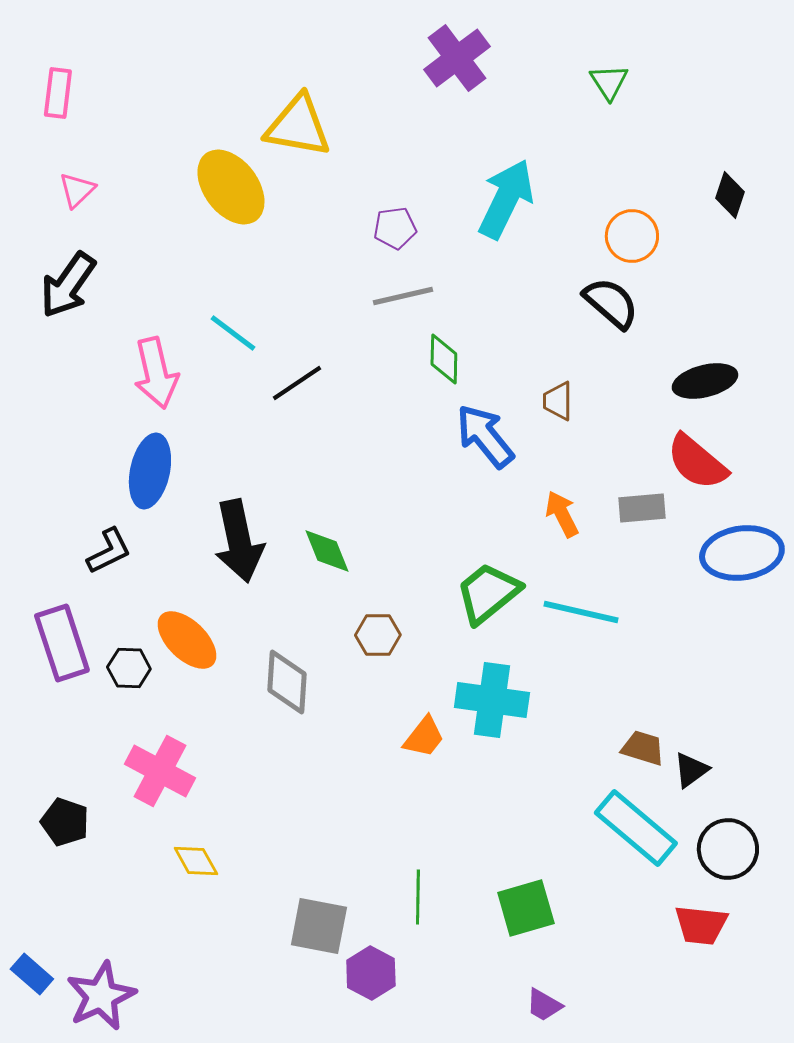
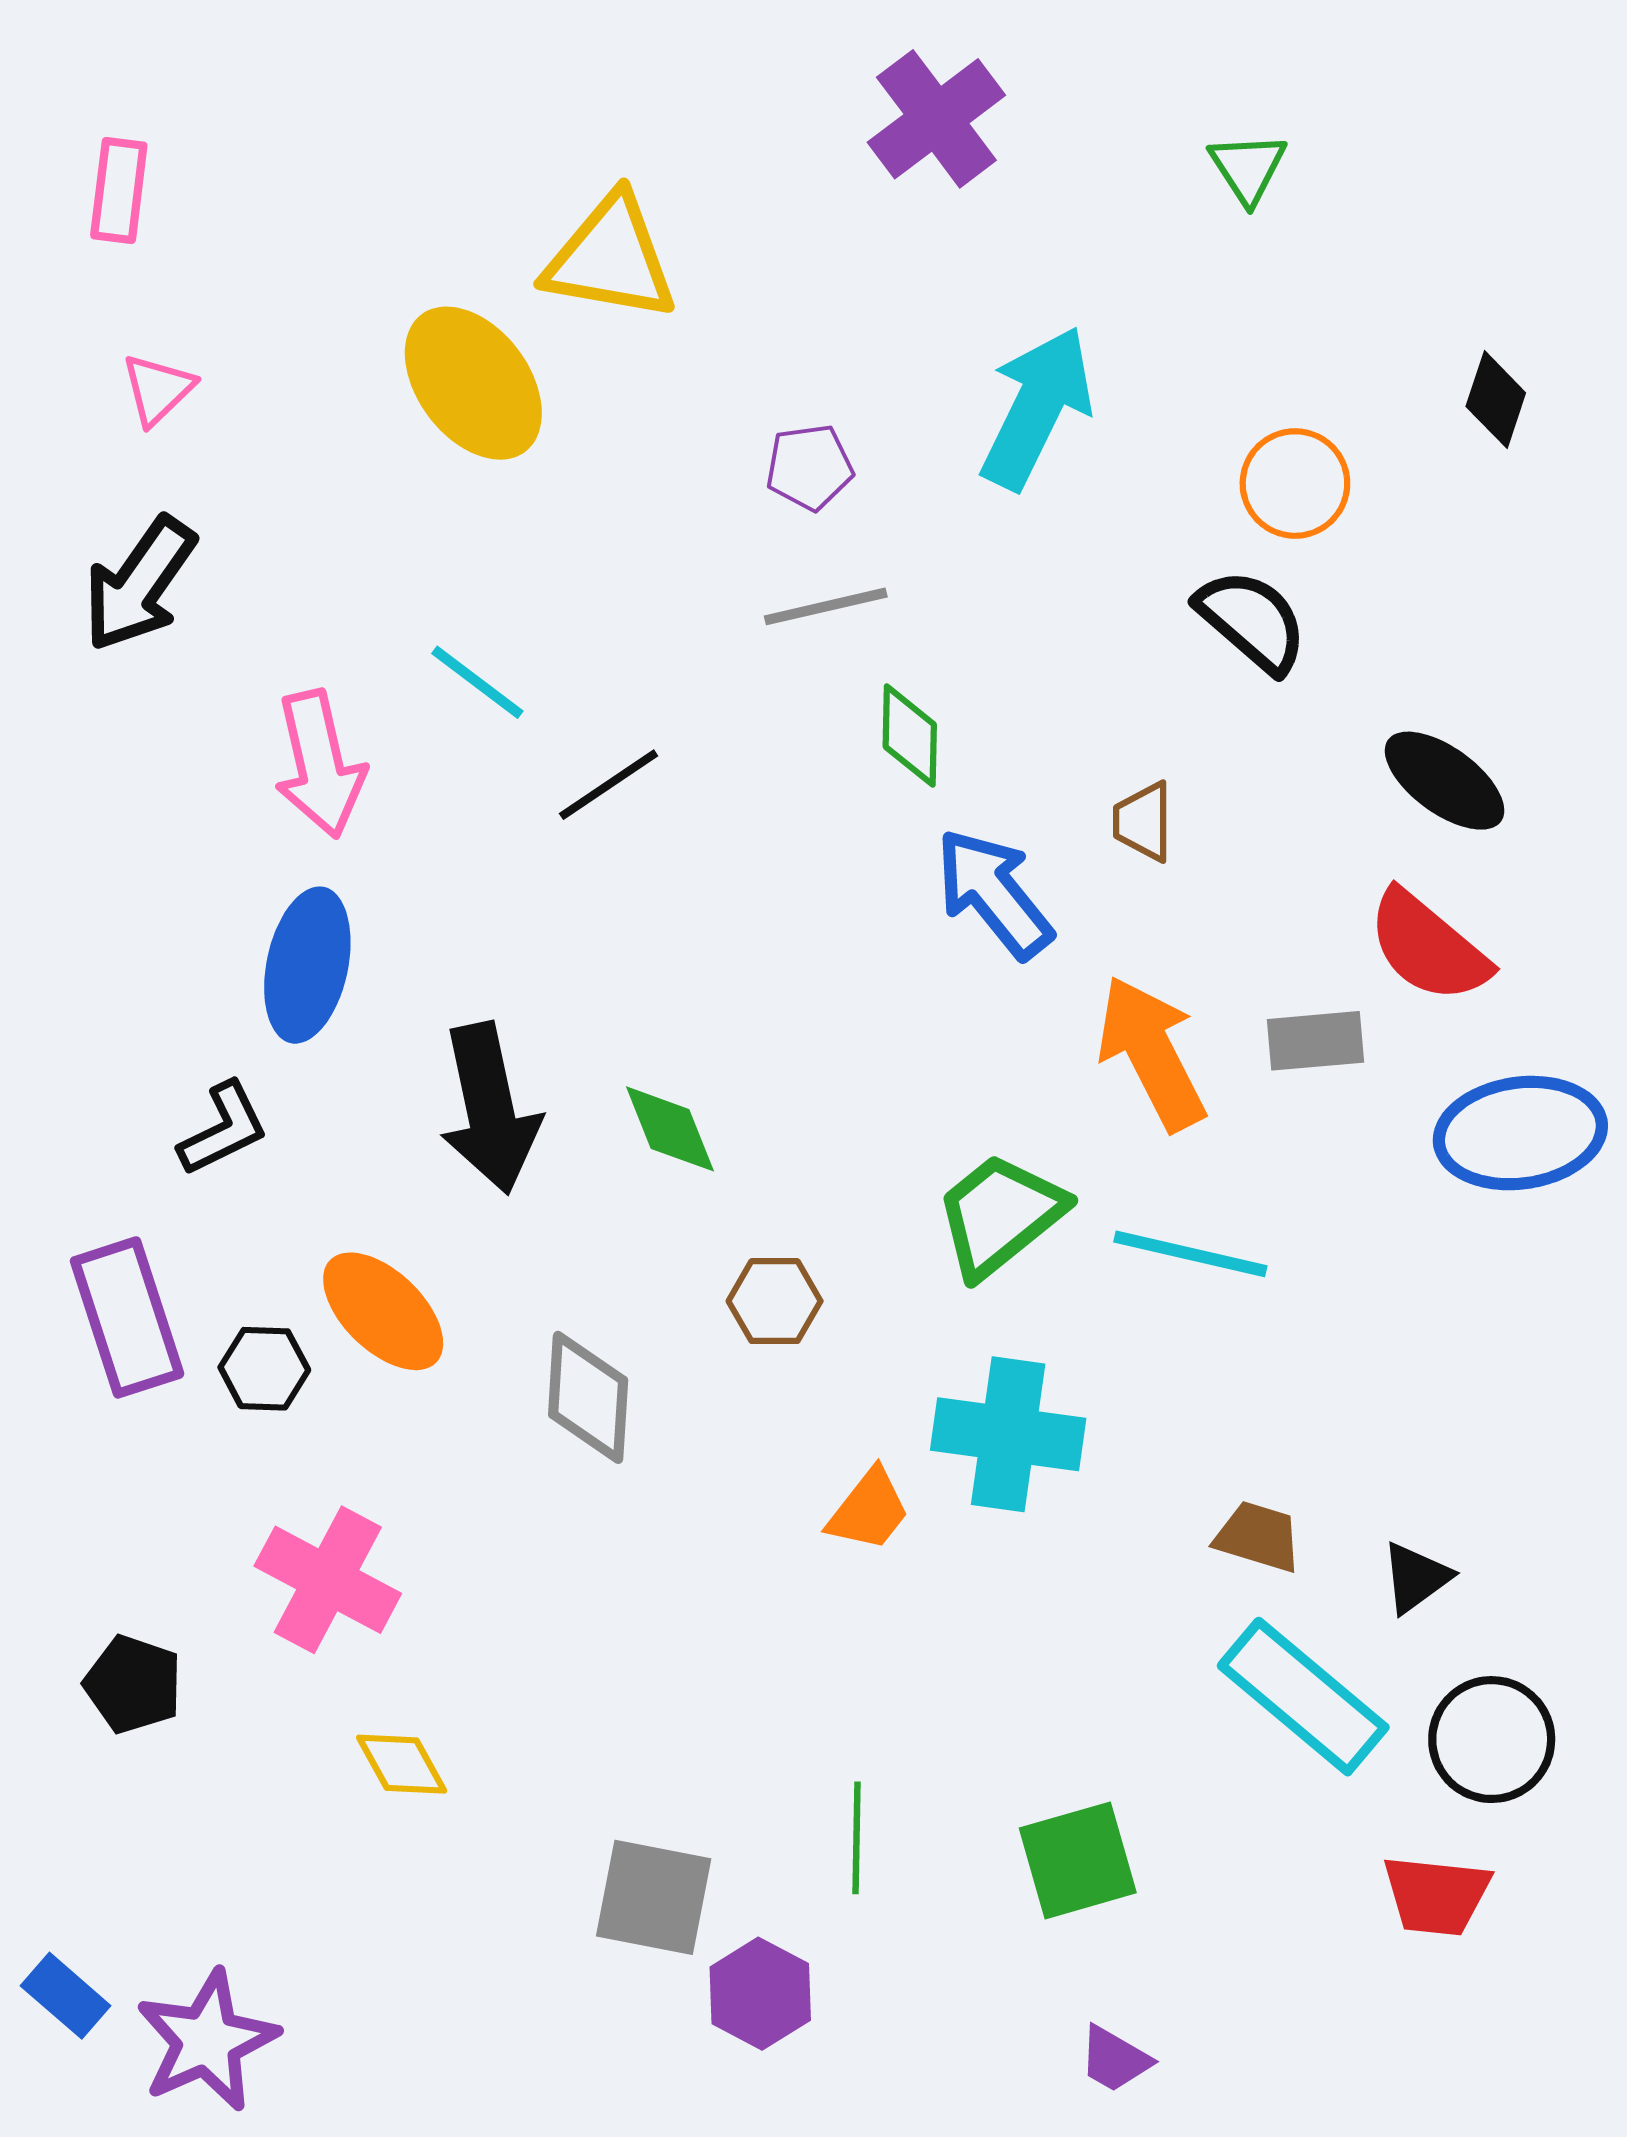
black ellipse: (705, 381) -> (1445, 781), turned 50
orange arrow: (562, 514) -> (1152, 1053), size x1.6
brown trapezoid: (643, 748) -> (1258, 1537), moved

